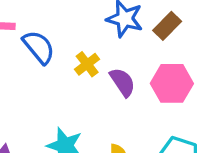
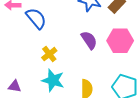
yellow cross: (87, 64) -> (49, 54), moved

